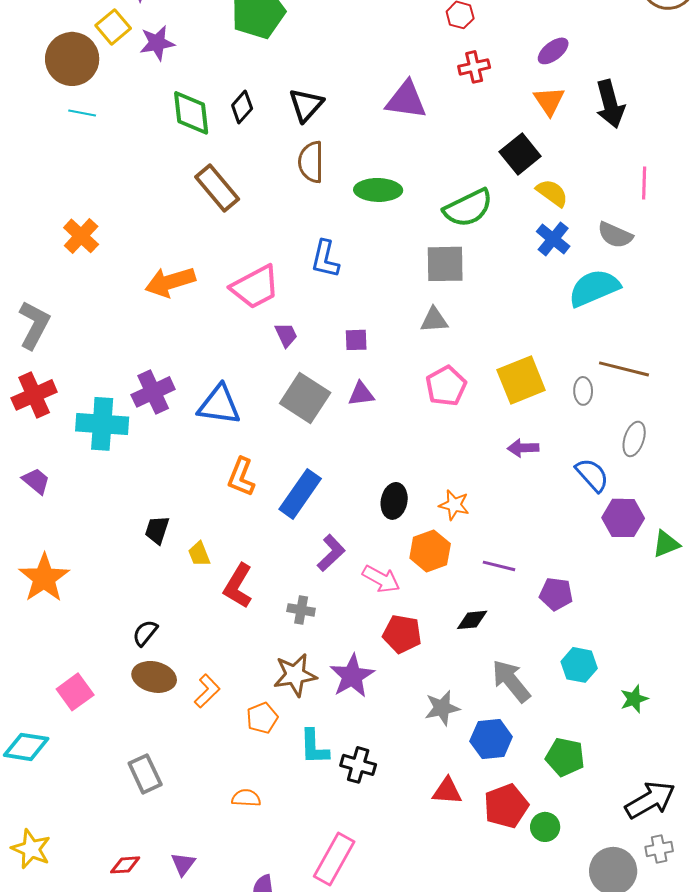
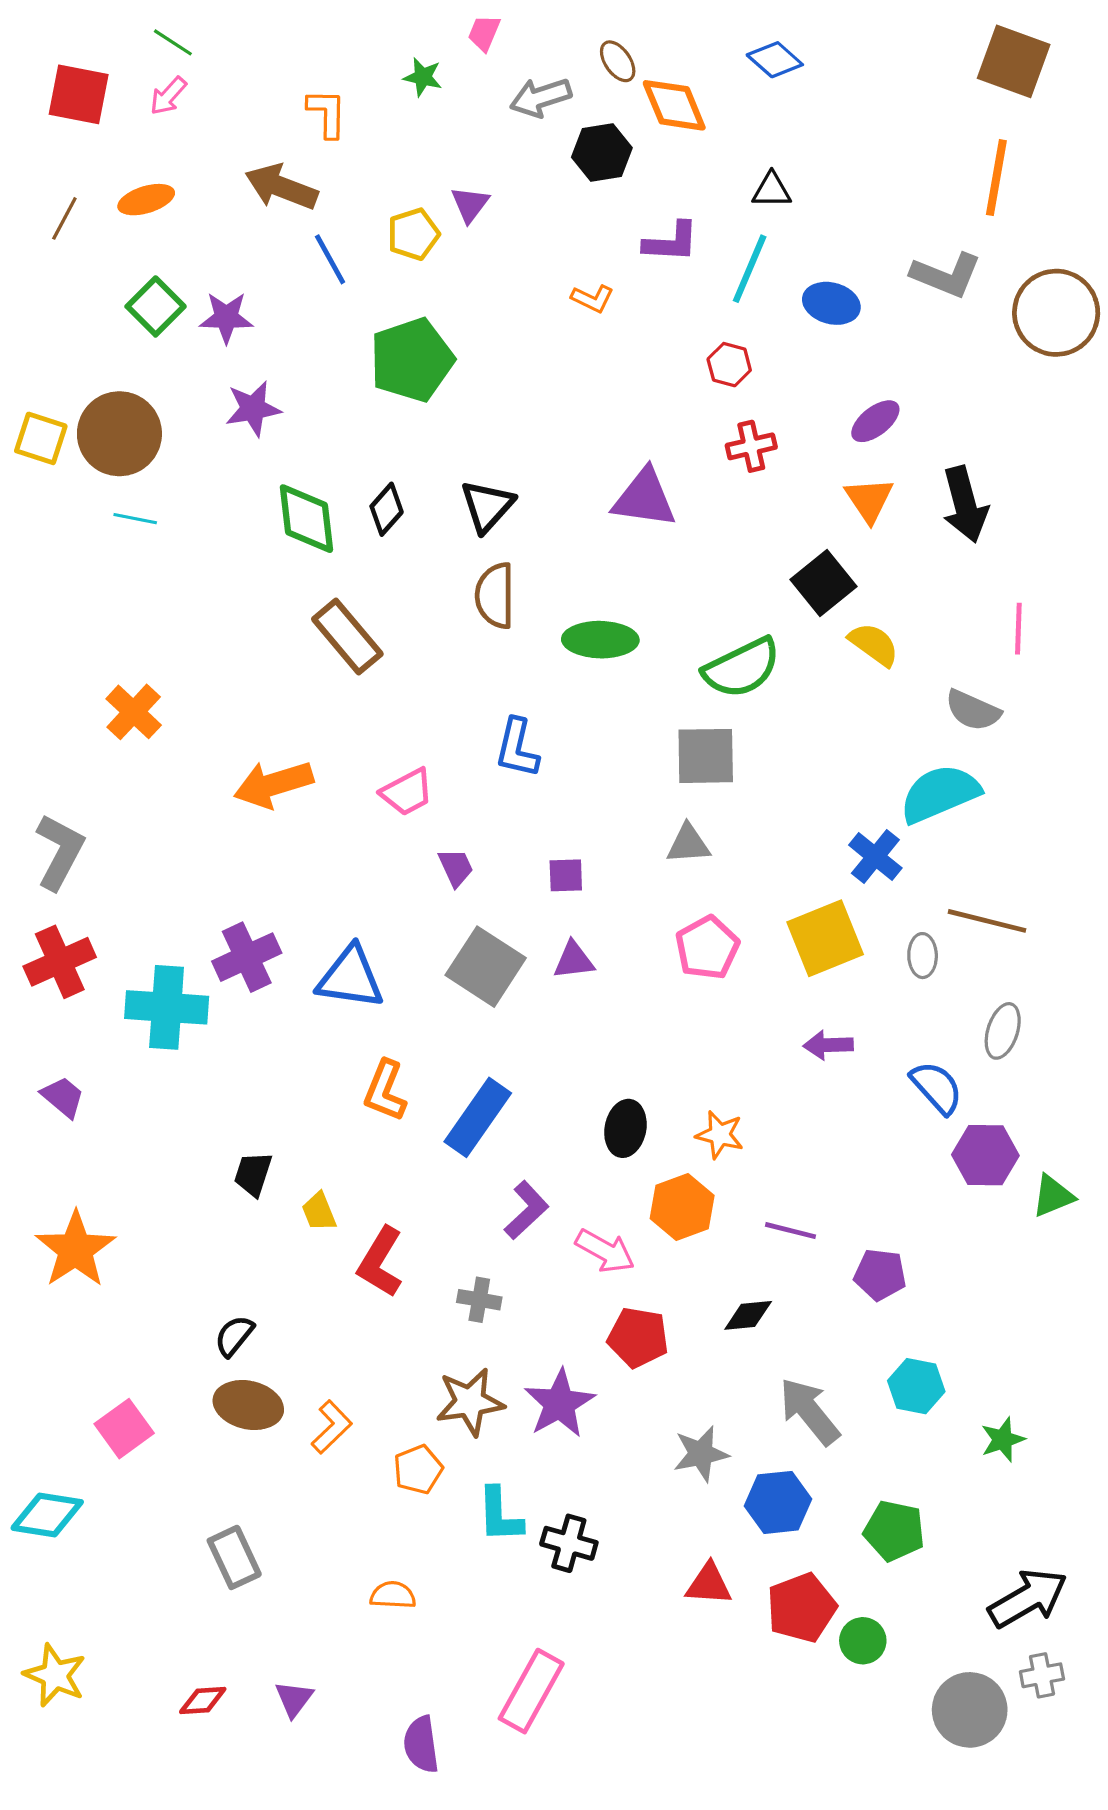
yellow square: (113, 27) -> (41, 438), moved, turned -32
blue cross: (553, 239) -> (875, 857), moved
pink trapezoid: (255, 287) -> (407, 792), size x0.7

